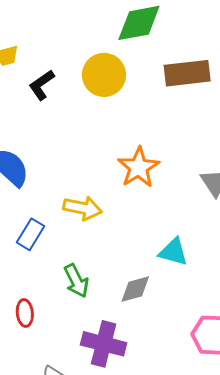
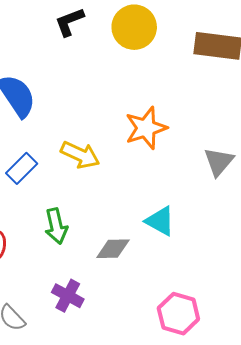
purple cross: (104, 344) -> (68, 296), size x0.7

